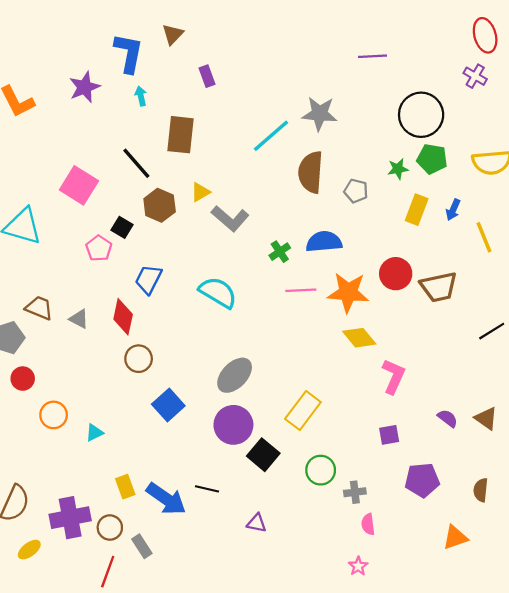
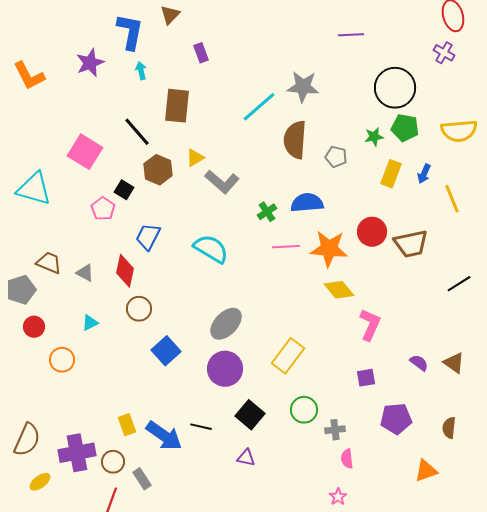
cyan triangle: (94, 433) -> (90, 323), moved
black square: (263, 455) -> (250, 415), moved

